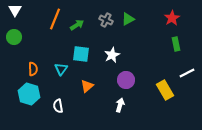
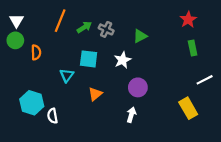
white triangle: (15, 10) -> (16, 21), moved
green triangle: (128, 19) -> (140, 36), moved
gray cross: (106, 20) -> (106, 29), moved
orange semicircle: (33, 69) -> (36, 52), moved
yellow rectangle: (165, 90) -> (188, 108), moved
white semicircle: (58, 106) -> (53, 116), moved

